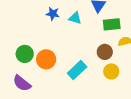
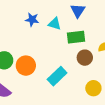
green rectangle: (112, 24) -> (76, 37), moved
yellow circle: (111, 71) -> (93, 88), moved

